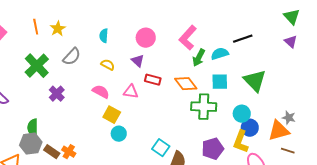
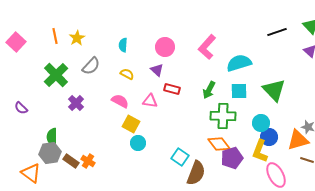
black line: (243, 39) -> (277, 32), moved
cyan semicircle: (220, 54) -> (239, 63), size x1.4
green arrow: (199, 58) -> (209, 90), moved
orange diamond: (186, 84) -> (219, 144), moved

